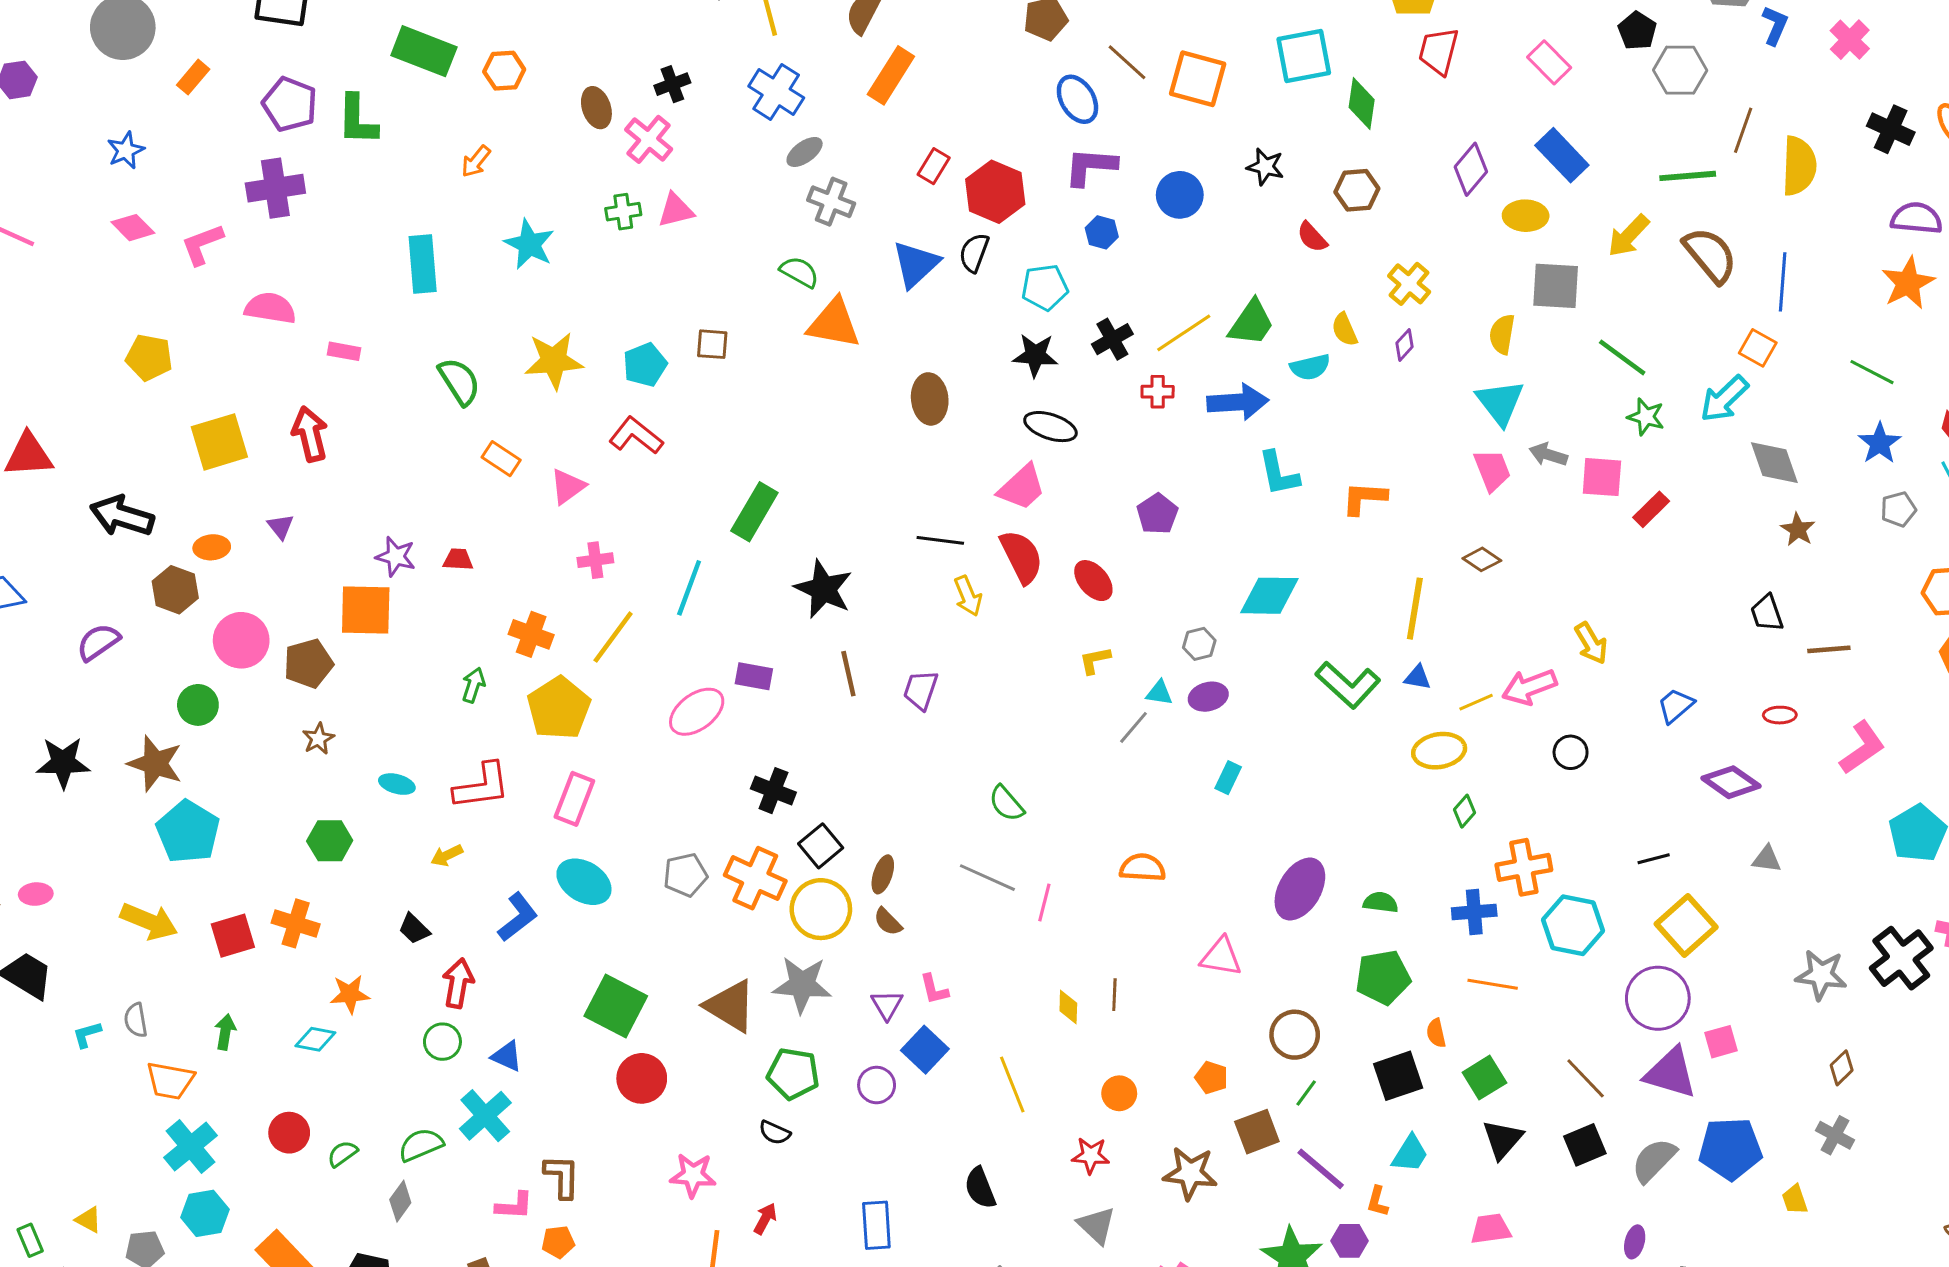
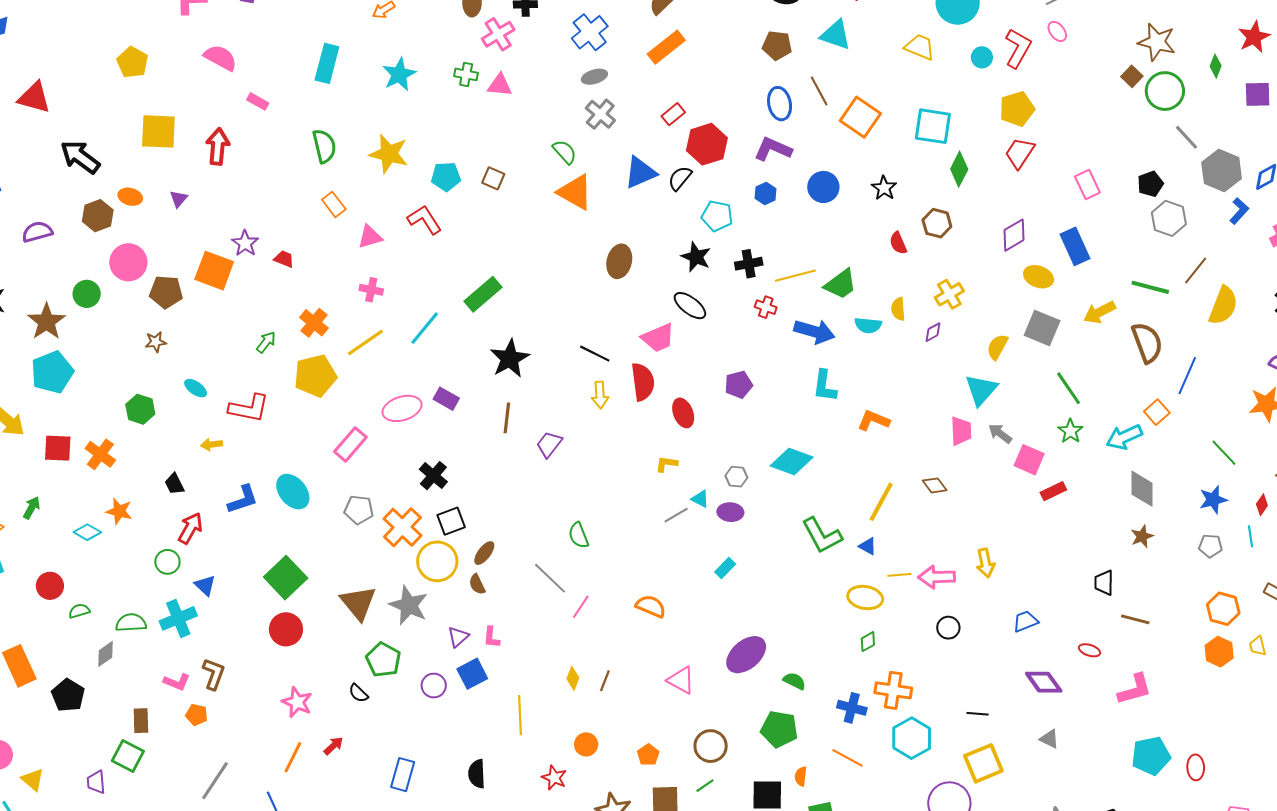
pink rectangle: (574, 799) -> (350, 444), moved

